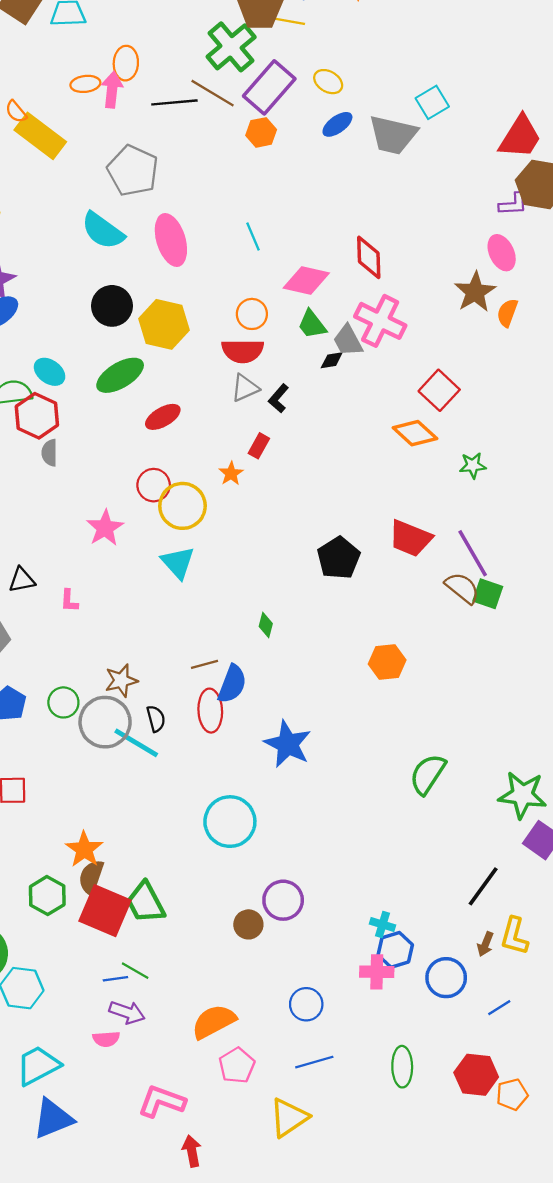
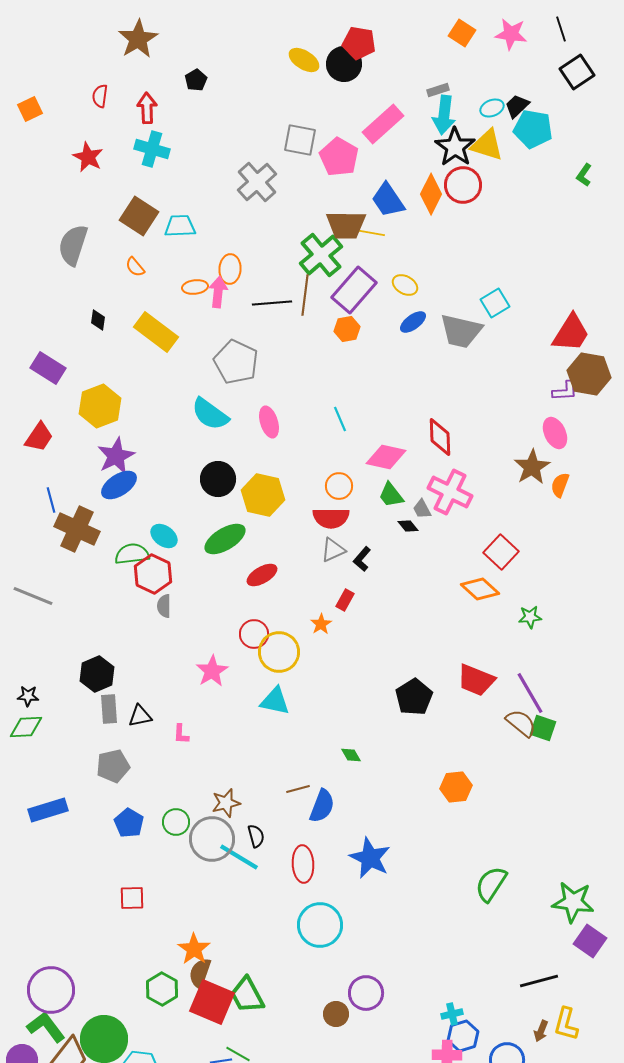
brown line: (213, 93) -> (305, 295), turned 66
orange semicircle: (16, 112) -> (135, 267), moved
pink ellipse: (171, 240) -> (269, 422), size x0.7
gray trapezoid: (348, 341) -> (422, 509), size x0.7
black diamond: (332, 360) -> (408, 526), turned 60
cyan triangle: (178, 563) -> (275, 701), turned -36
green diamond: (266, 625) -> (351, 755), turned -45
red ellipse: (210, 711) -> (303, 864), moved
black line: (483, 886) -> (539, 981), turned 39
cyan cross: (383, 924) -> (452, 1014), turned -30

